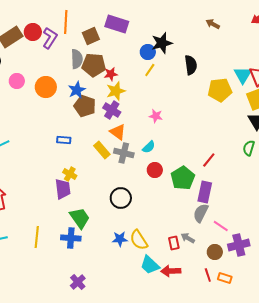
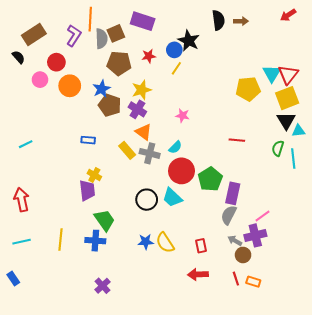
brown arrow: (213, 24) -> (241, 21), turned 152
red circle: (33, 32) -> (56, 62), moved
black star: (162, 43) -> (189, 41), turned -30
gray semicircle: (77, 59) -> (102, 39), moved
black semicircle: (191, 65) -> (218, 20), moved
red star: (111, 74) -> (149, 56), moved
red line: (209, 160) -> (237, 140), moved, turned 56
red circle: (155, 170) -> (181, 171), size x1.6
pink line: (221, 226) -> (262, 216), moved, turned -70
gray arrow: (188, 238) -> (235, 241), moved
purple cross: (239, 245) -> (255, 235), moved
cyan trapezoid: (150, 265) -> (172, 198), moved

